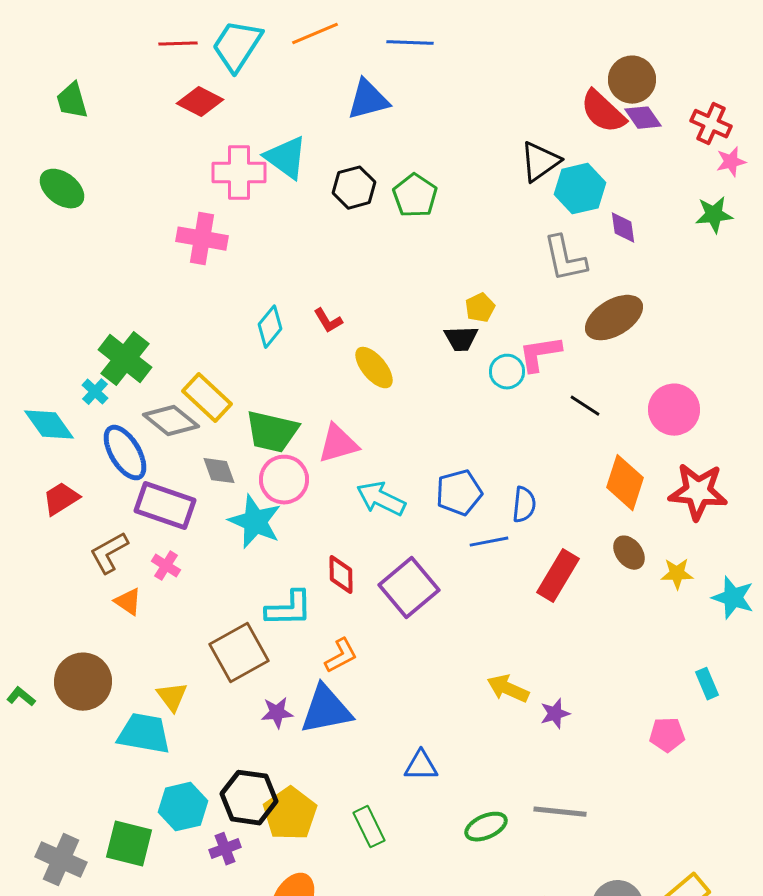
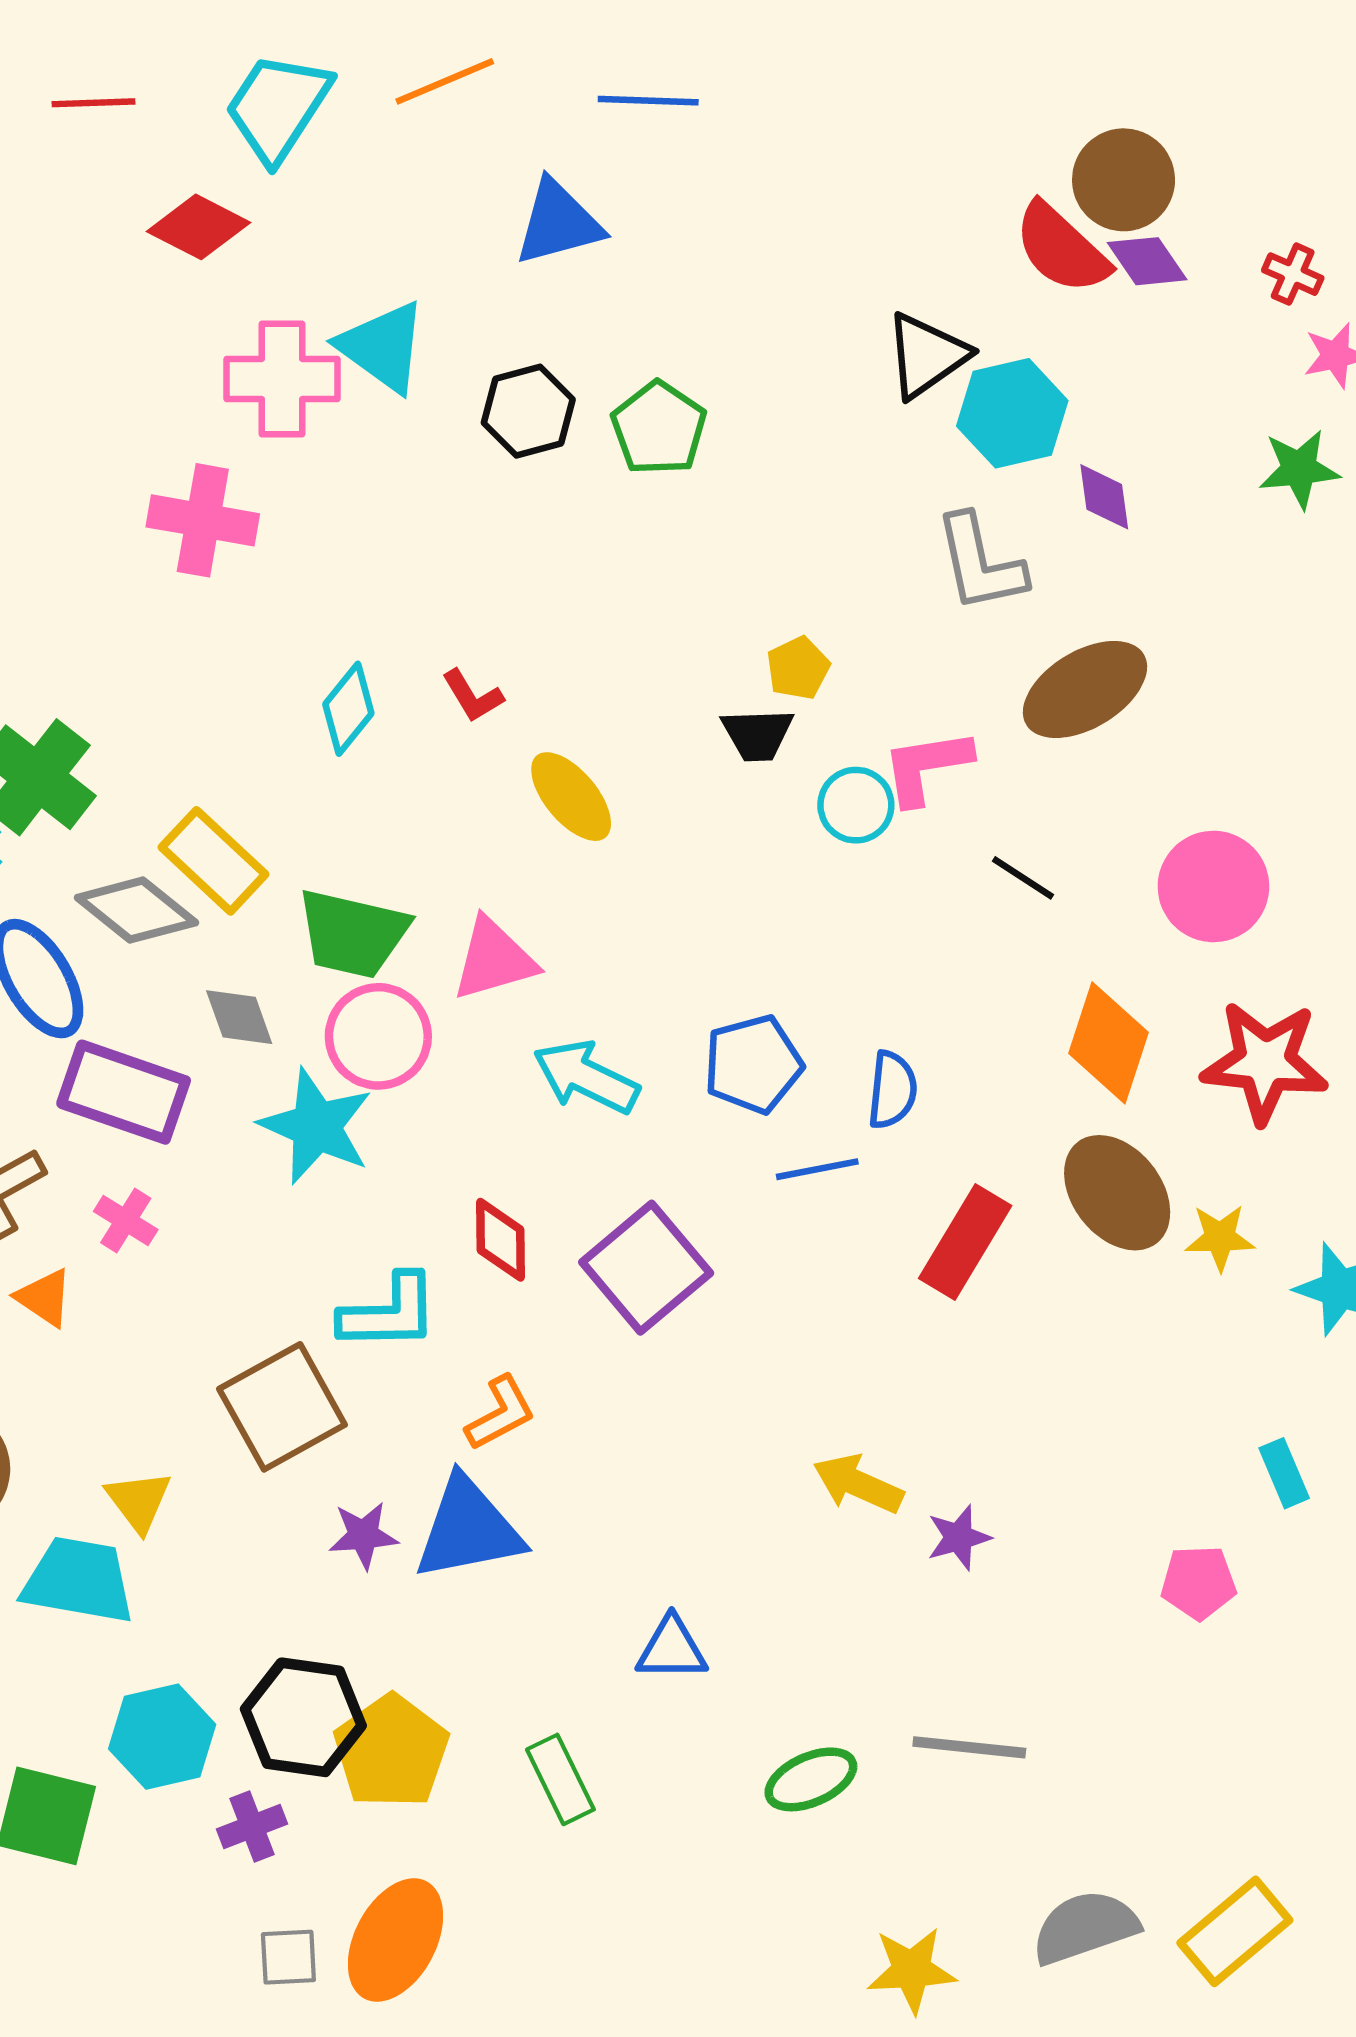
red line: (178, 44) -> (94, 103), moved
red cross: (711, 124) -> (1293, 274), size x0.7
brown ellipse: (629, 553) -> (1117, 1193), size x1.6

